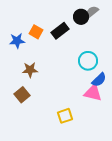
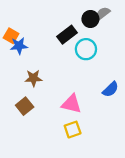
orange square: (36, 32) -> (11, 36), moved
cyan circle: (88, 61) -> (86, 49), moved
pink triangle: (93, 93) -> (71, 104), moved

